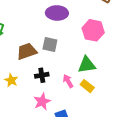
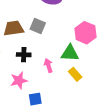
pink hexagon: (93, 30) -> (85, 33), moved
yellow rectangle: (87, 86) -> (75, 74), moved

